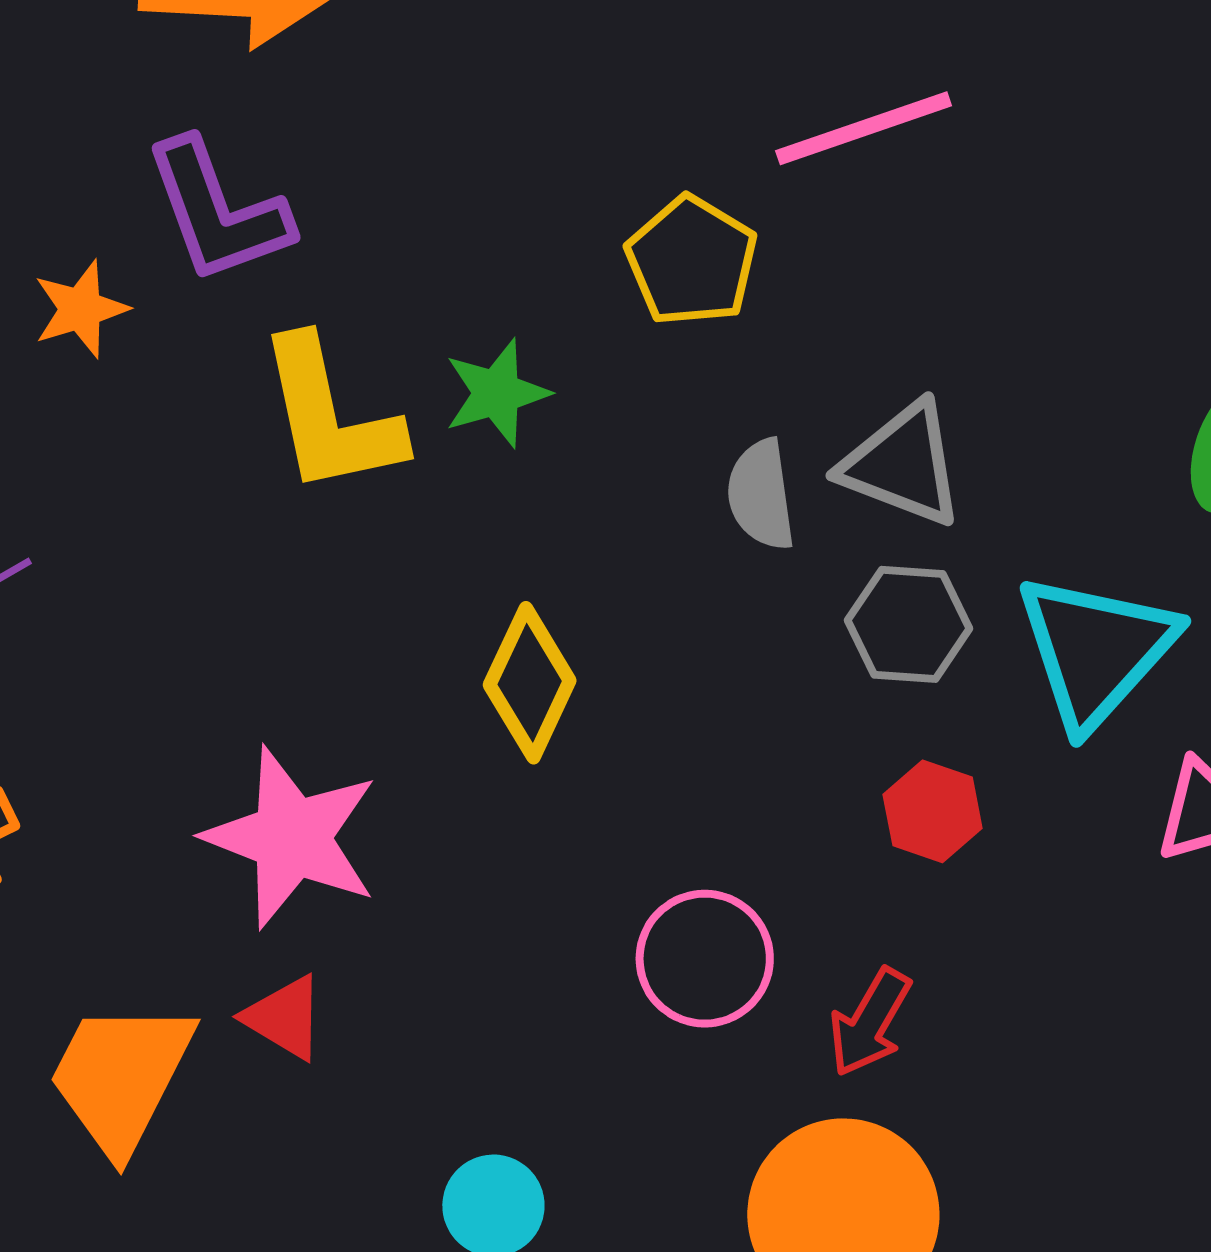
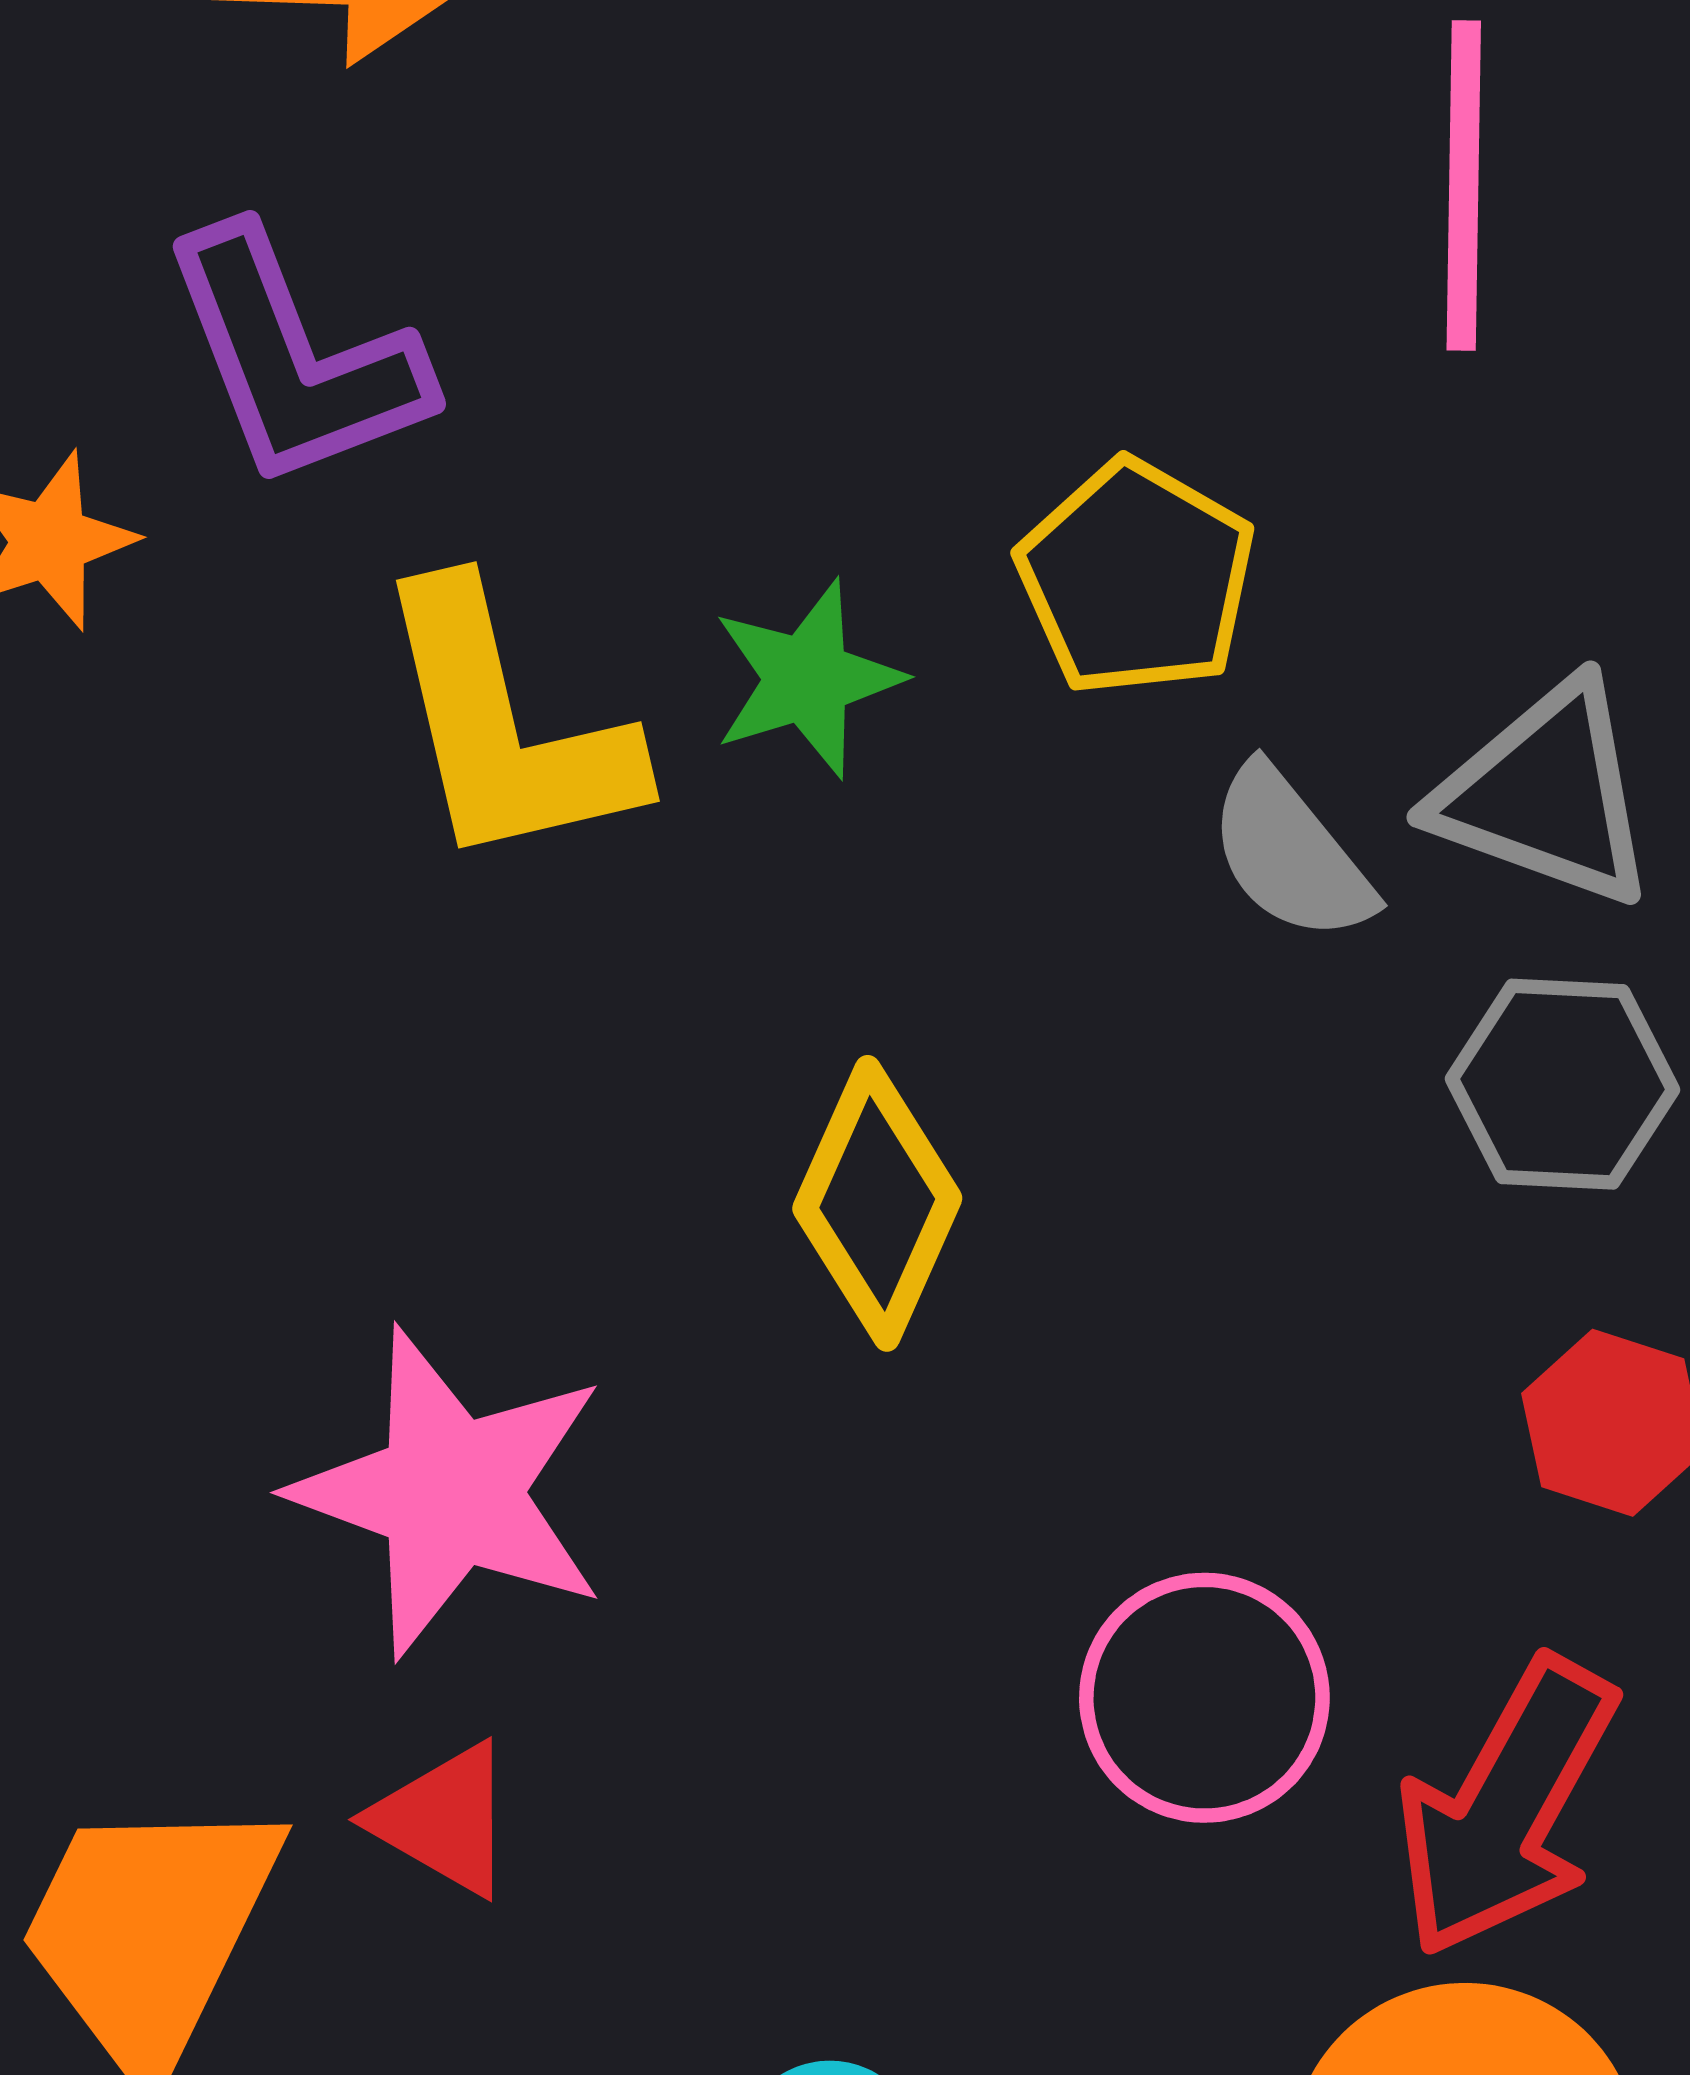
pink line: (864, 128) -> (1464, 186), turned -69
yellow pentagon: (692, 261) -> (1136, 578), moved
gray semicircle: (761, 495) -> (1290, 854), turned -30
red arrow: (870, 1022) -> (1506, 1807), size x1.5

